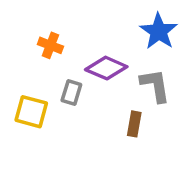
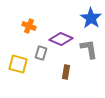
brown rectangle: (134, 124) -> (66, 72), moved

